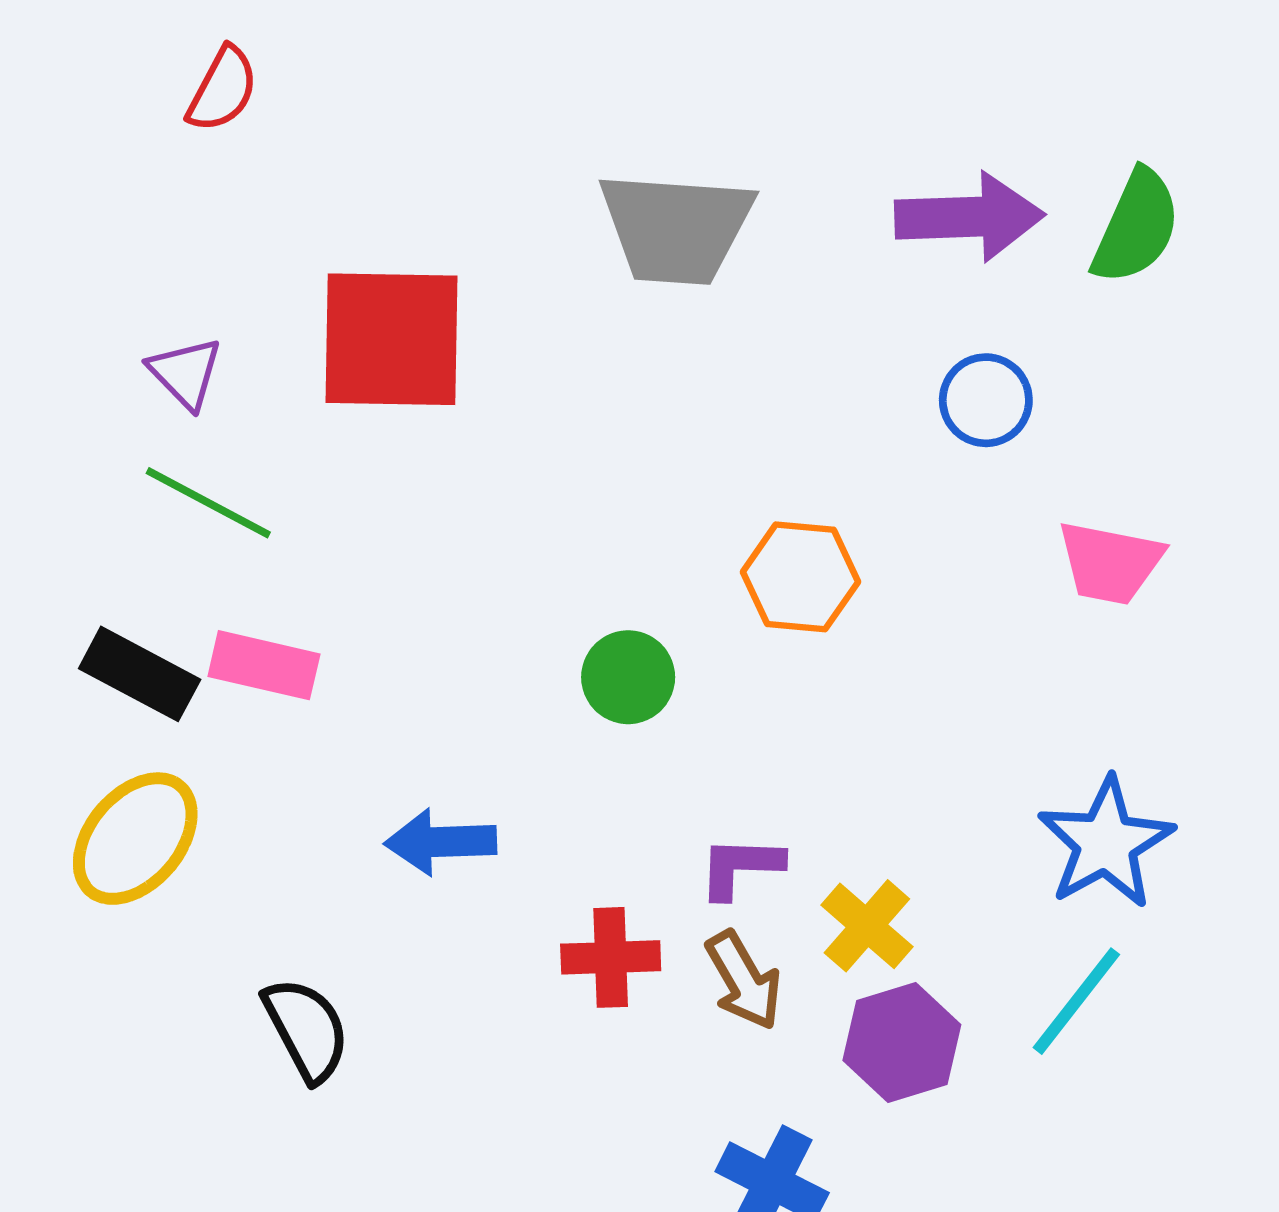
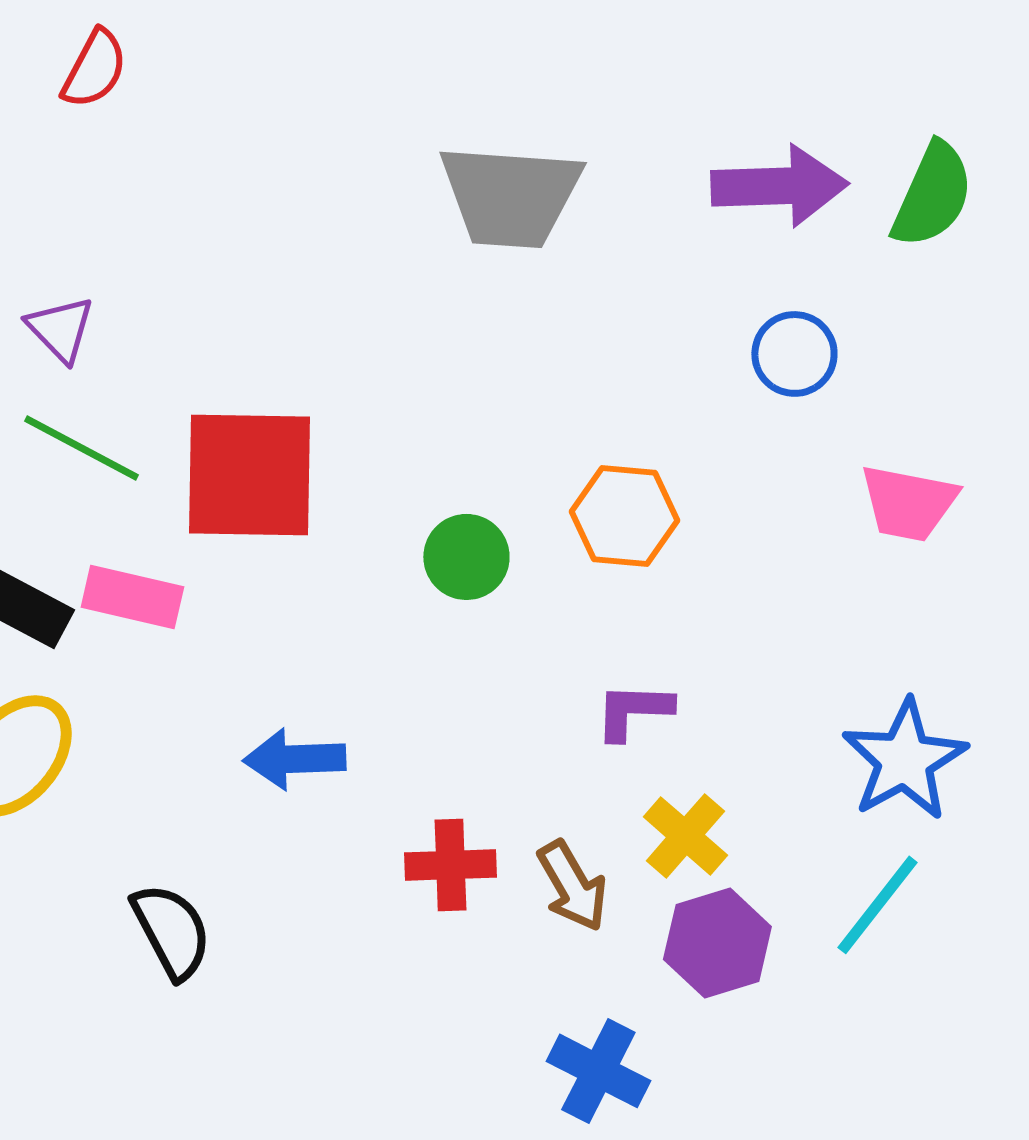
red square: (391, 339) -> (249, 475), moved
green circle: (628, 677) -> (466, 557), moved
purple L-shape: (740, 867) -> (633, 711), moved

